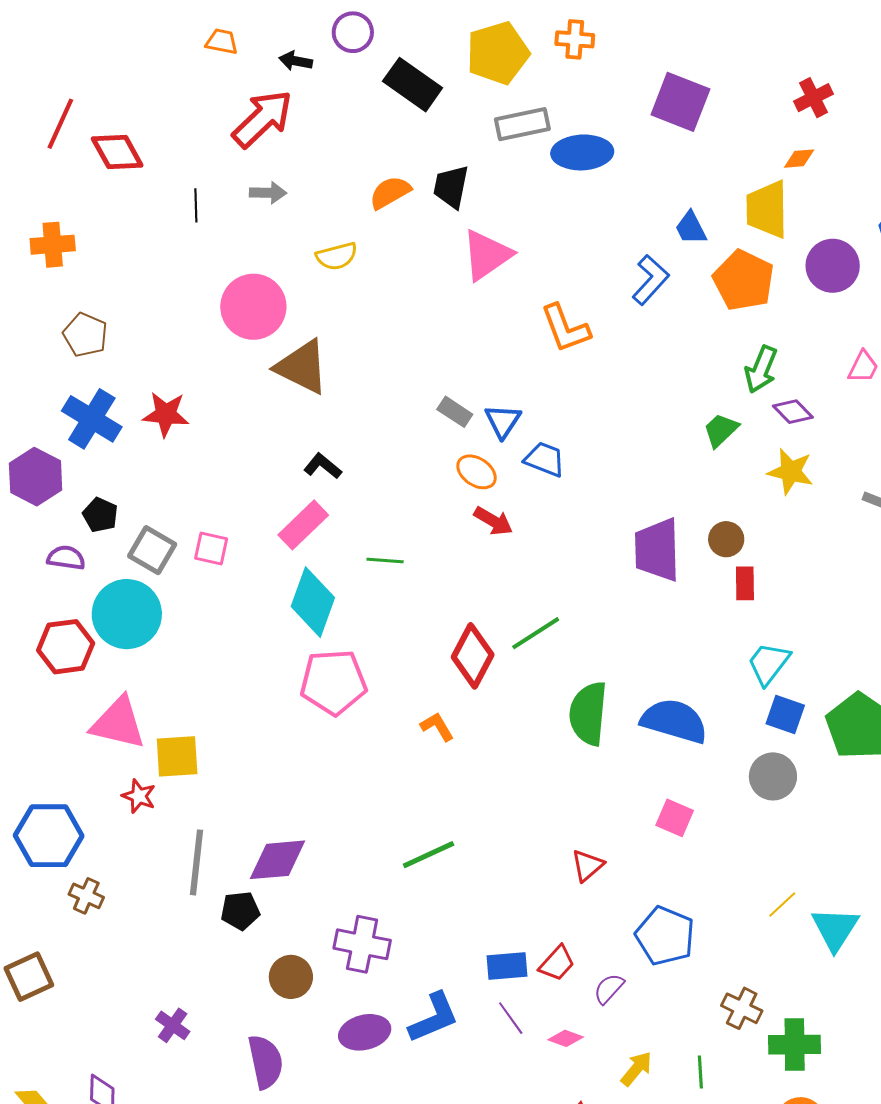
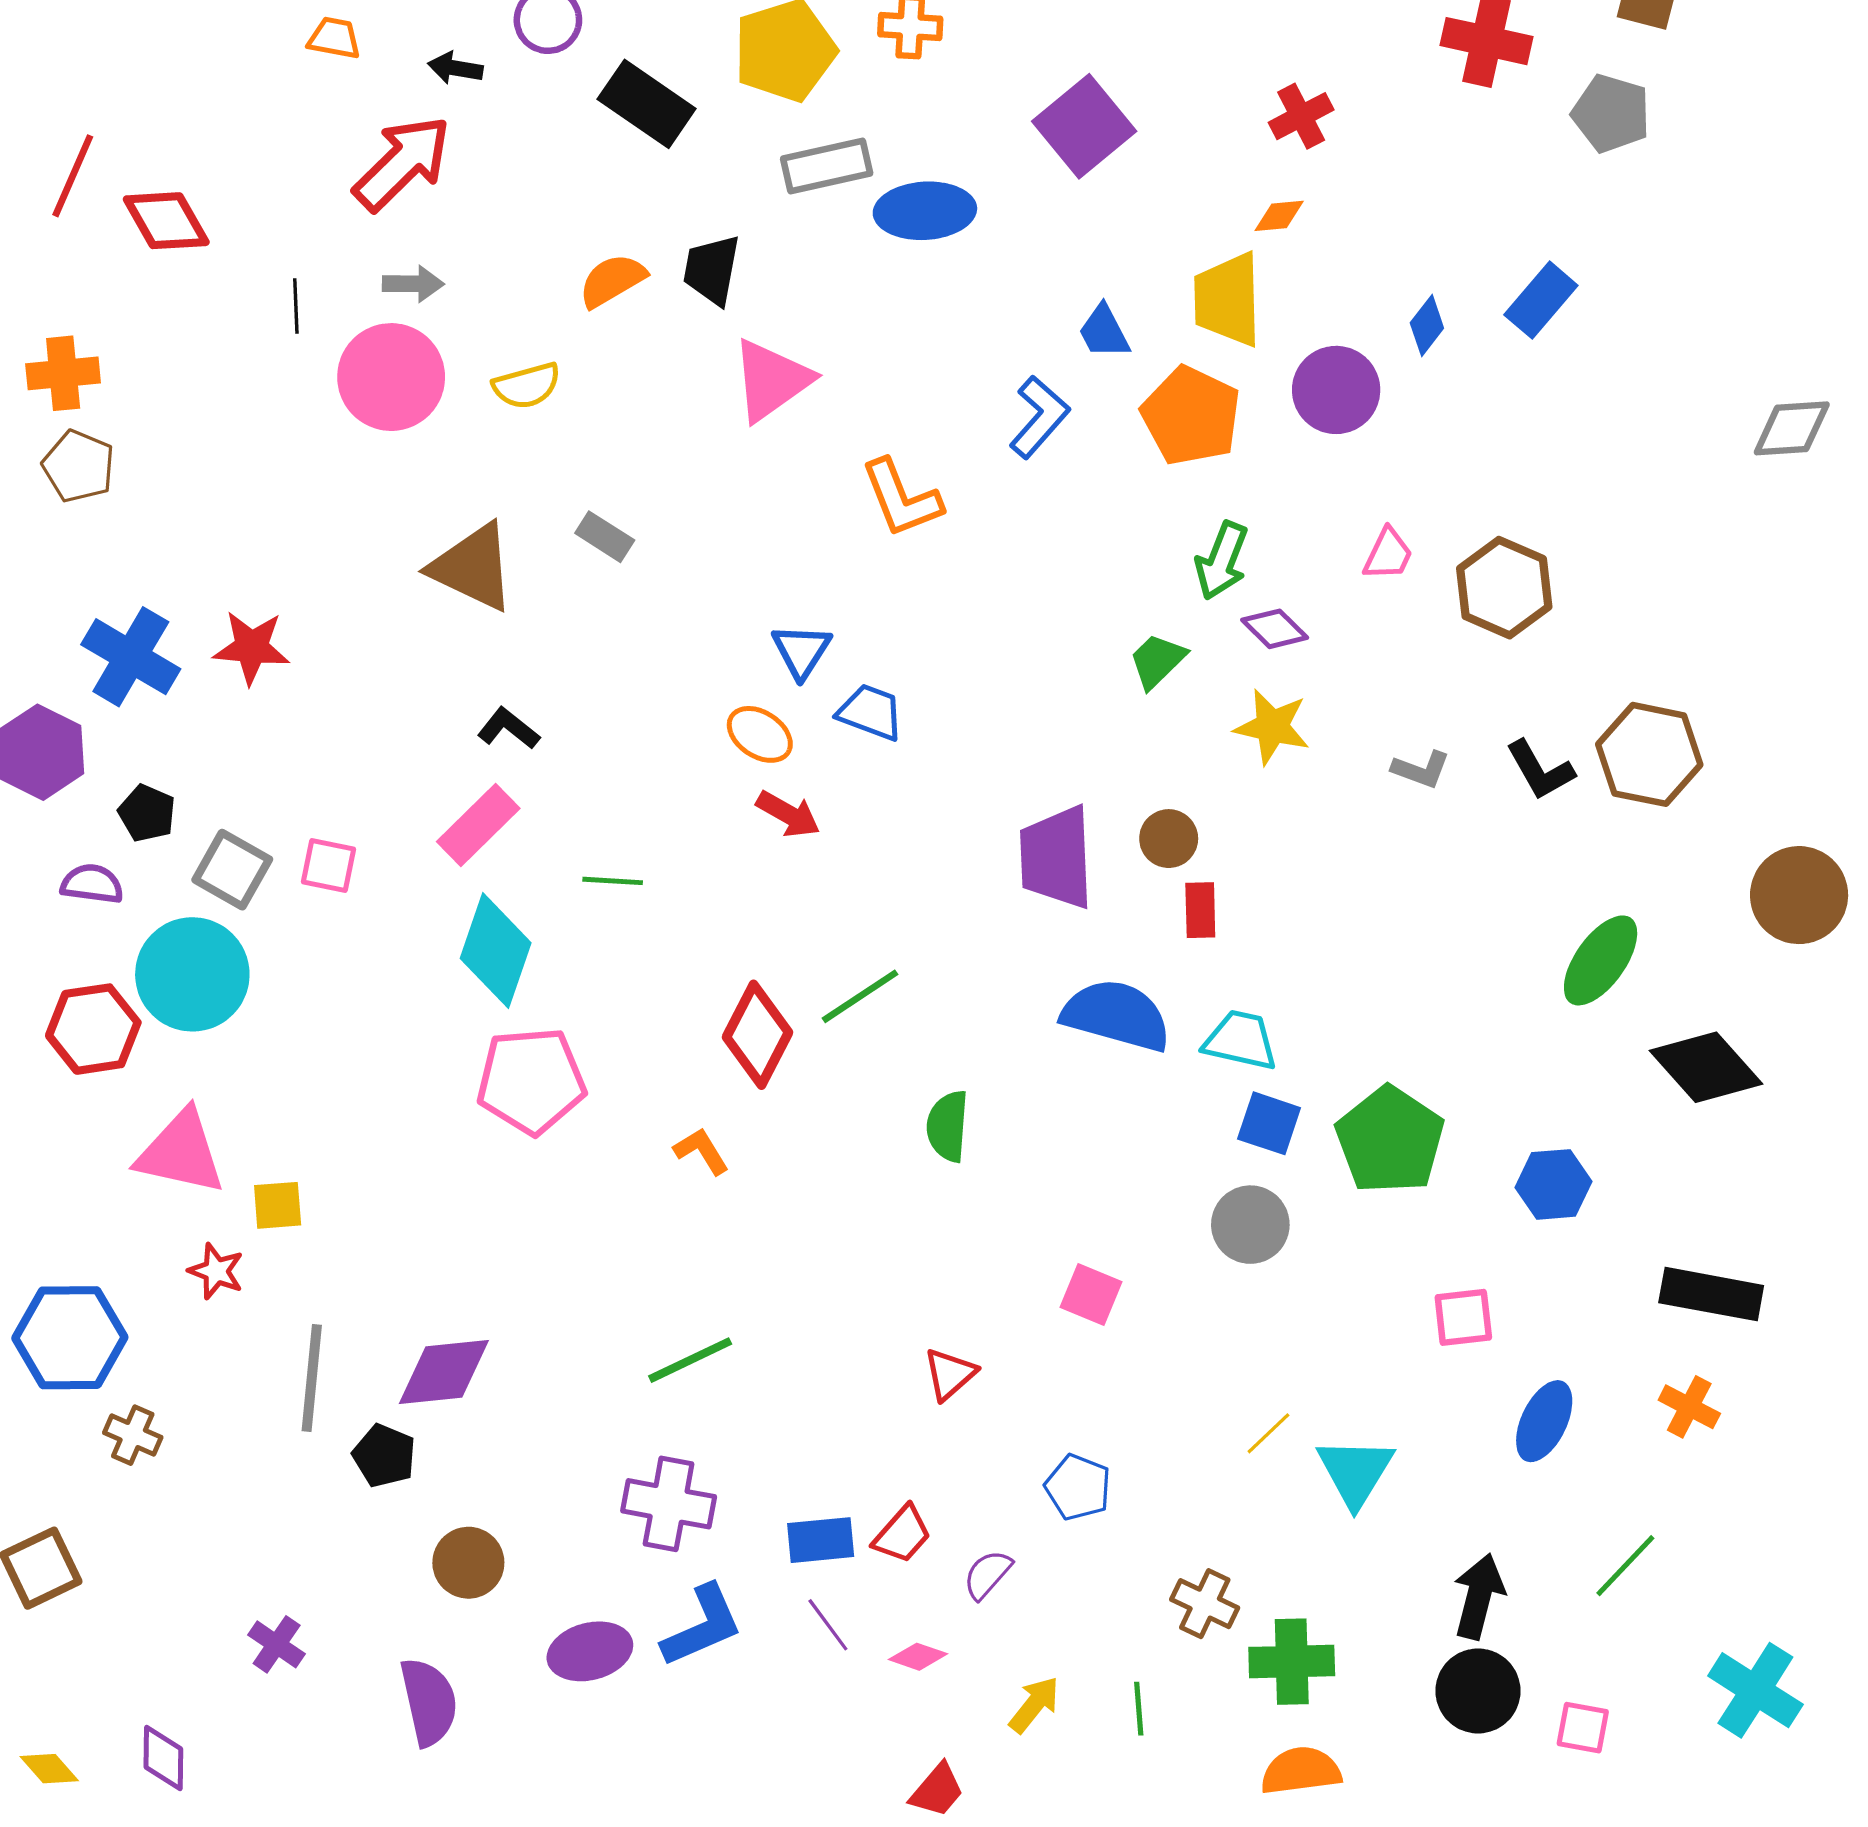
purple square: (680, 102) -> (1084, 126), turned 30
pink circle: (253, 307) -> (391, 377), moved
brown pentagon: (85, 335) -> (79, 466), moved
gray rectangle: (455, 412) -> (605, 537), moved
cyan trapezoid: (769, 663) -> (1241, 1040), turned 66
green semicircle: (588, 713) -> (948, 1126), size x0.7
blue semicircle: (674, 721) -> (1116, 1015), moved
yellow square: (177, 756) -> (278, 1205), size x0.7
black pentagon: (240, 911) -> (384, 1456), turned 30
blue pentagon: (665, 936) -> (1078, 1487), size x0.7
purple cross: (362, 944) -> (669, 1504), moved

